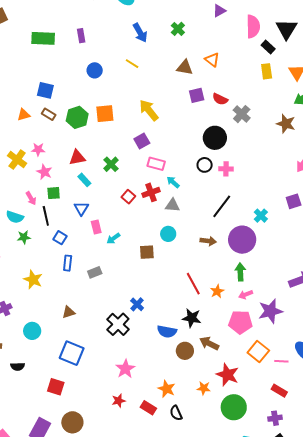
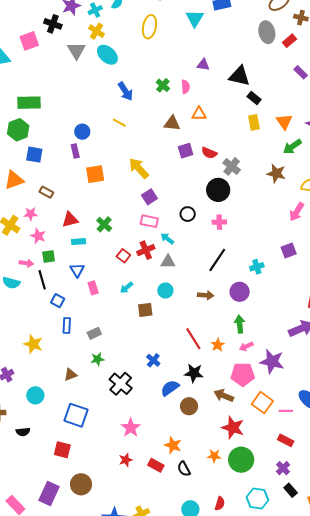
purple triangle: (219, 11) -> (203, 65), turned 40
pink semicircle: (253, 26) -> (185, 87), moved, size x0.6
black triangle: (286, 29) -> (239, 76), moved, turned -45
purple rectangle: (81, 36) -> (75, 151), moved
orange triangle: (212, 60) -> (199, 114), turned -35
brown rectangle: (49, 114) -> (46, 192), moved
orange triangle: (24, 115) -> (14, 180), size x1.5
green hexagon: (77, 117) -> (18, 130), moved
black circle: (215, 138) -> (218, 190), moved
purple square: (142, 141) -> (149, 197), moved
black circle: (205, 165) -> (188, 214), moved
cyan rectangle: (84, 180) -> (79, 242), turned -48
pink arrow: (31, 198) -> (26, 263), turned -48
cyan cross: (261, 216) -> (257, 267), turned 32
green star: (24, 237) -> (97, 359), moved
cyan arrow: (113, 238) -> (126, 288), moved
purple circle: (242, 240) -> (240, 292), size x0.7
blue cross: (137, 304) -> (153, 360), moved
purple star: (270, 311) -> (272, 362), turned 30
blue semicircle: (167, 332) -> (170, 388), turned 138
brown arrow: (209, 343) -> (224, 396), moved
orange star: (204, 388) -> (214, 456), moved
purple cross: (275, 418) -> (283, 468), turned -32

